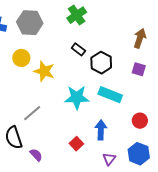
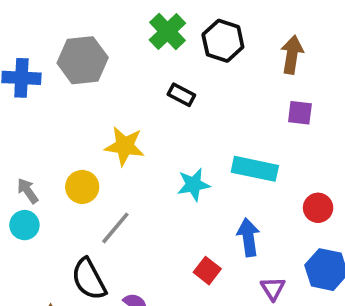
yellow circle: (21, 58) -> (82, 187), moved
black hexagon: (101, 63) -> (223, 41), moved
cyan star: (77, 97) -> (194, 185), size x0.7

